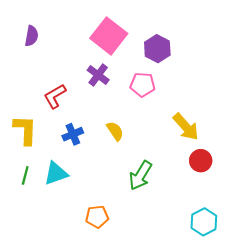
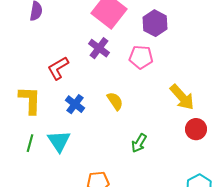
blue cross: (73, 134) -> (75, 104), turned -30
cyan triangle: (56, 173) -> (59, 141), turned -45
green arrow: (140, 175) -> (139, 143), size x0.7

